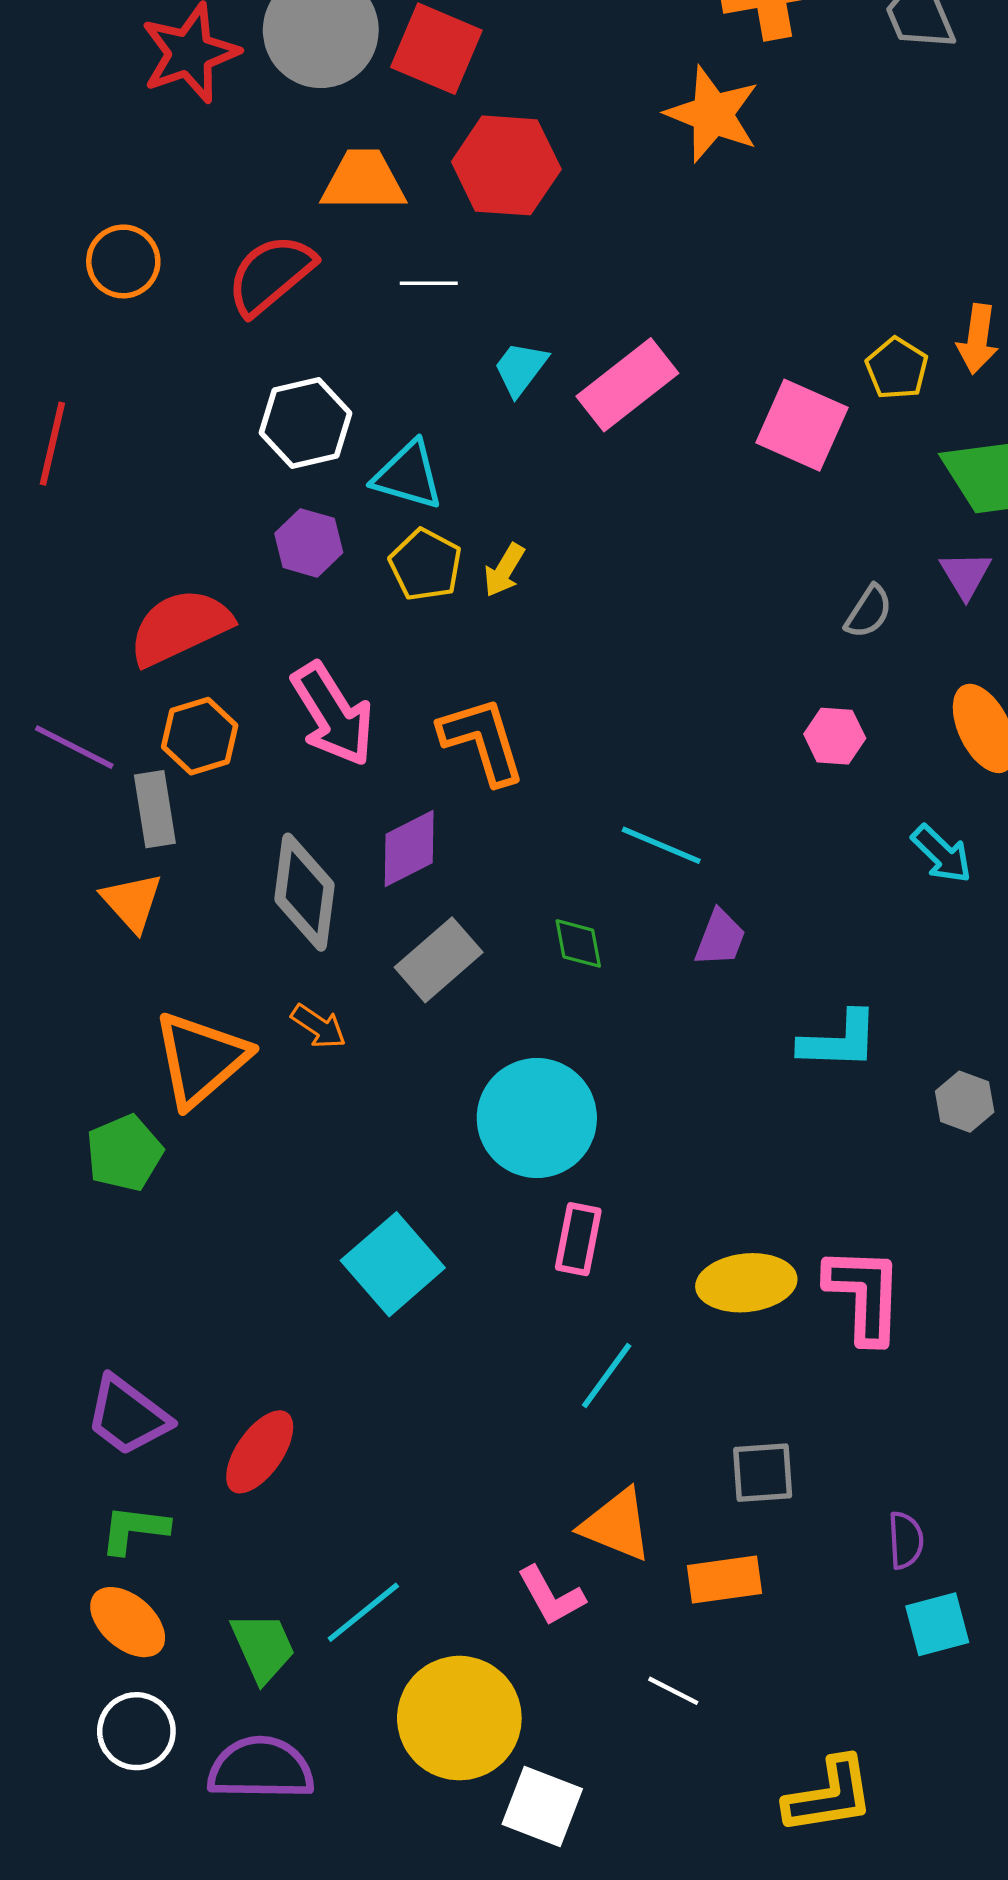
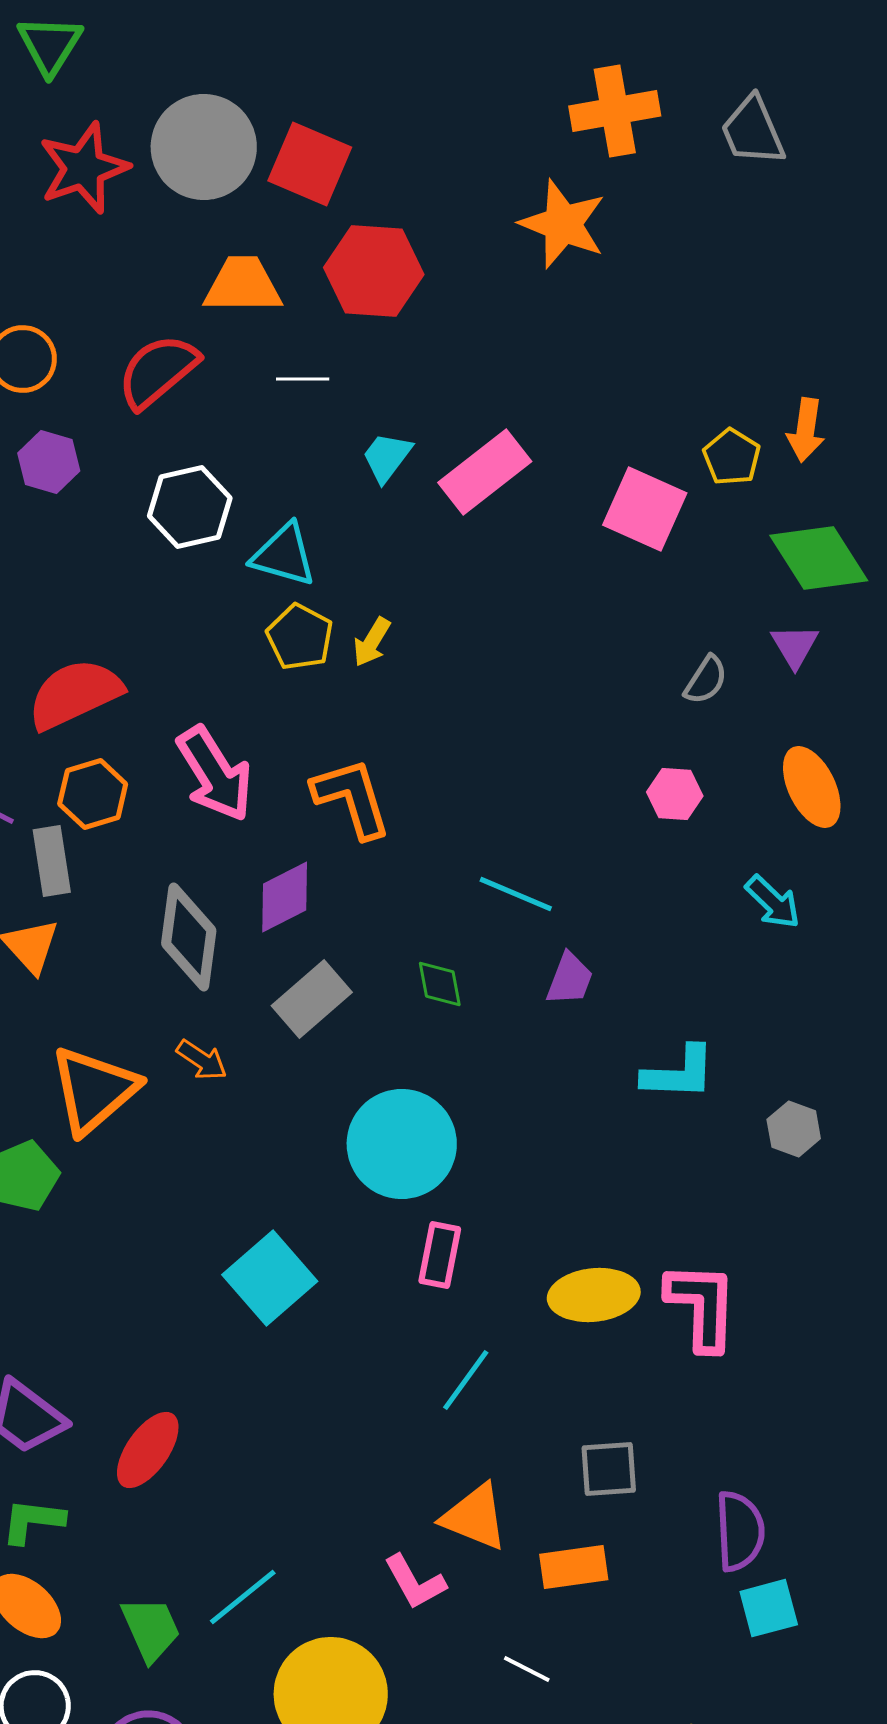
purple hexagon: (309, 543) -> (49, 462), moved
purple semicircle: (906, 1540) -> (740, 1531), size x1.5

